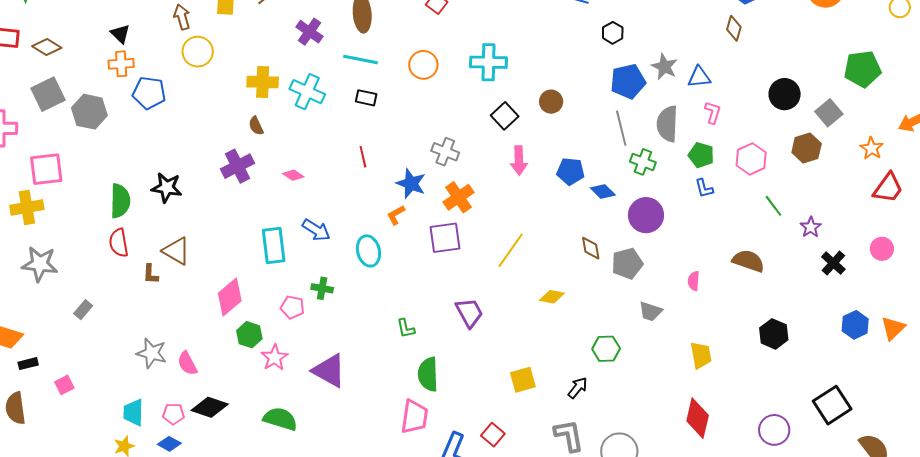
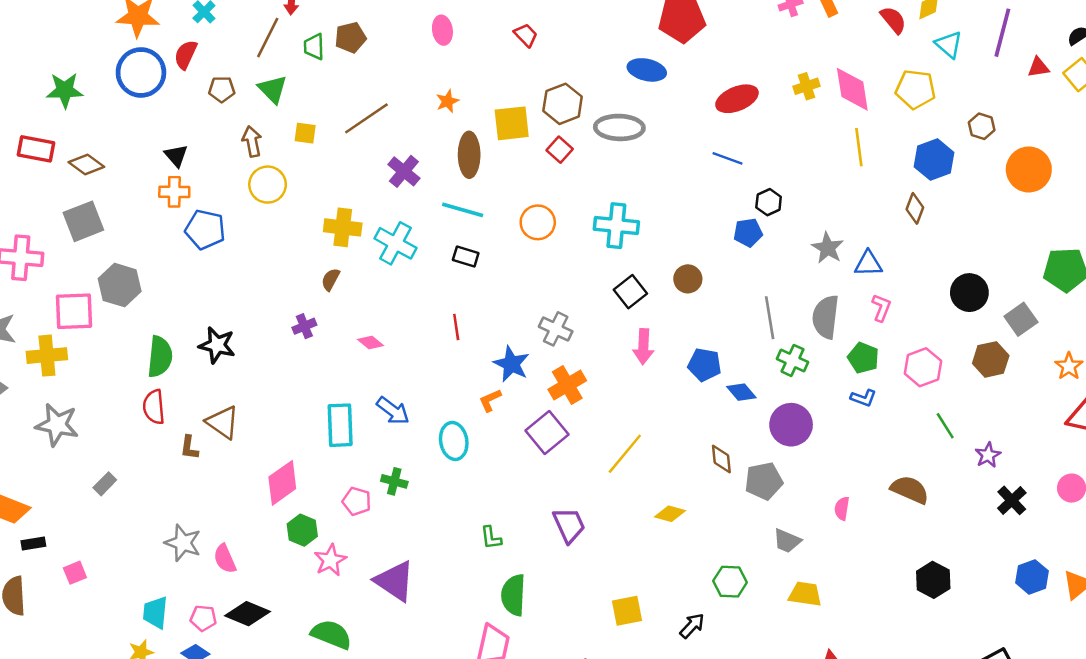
blue pentagon: (628, 81) -> (748, 232), moved, size x0.7
gray hexagon: (89, 112) -> (120, 285), moved
brown semicircle: (256, 126) -> (331, 279), turned 48
purple cross: (238, 166) -> (304, 326), size x0.6
blue L-shape: (704, 188) -> (863, 398), turned -60
purple square: (445, 238) -> (547, 432), turned -36
yellow trapezoid: (701, 355) -> (805, 594), moved, turned -76

